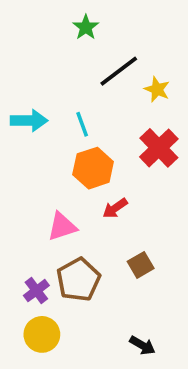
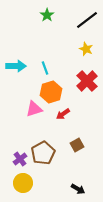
black line: (119, 71) -> (87, 20), moved
pink triangle: (62, 227) -> (34, 109), moved

